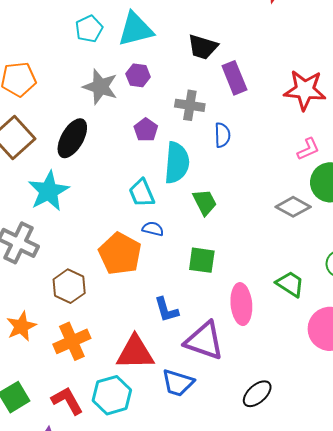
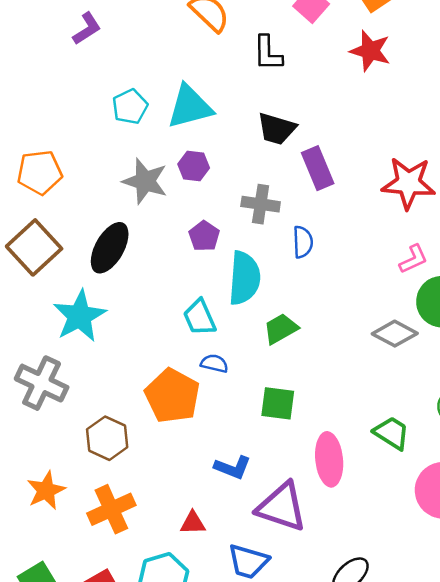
green trapezoid: (205, 202) -> (281, 329), turned -92
blue L-shape: (166, 310) -> (233, 467), turned -52
red triangle: (135, 353) -> (193, 523), size x0.5

